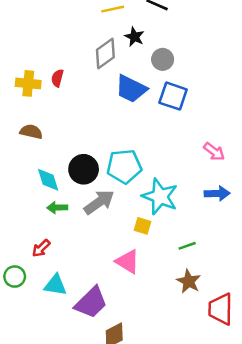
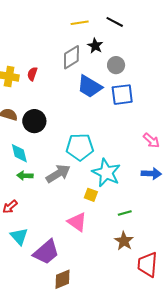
blue square: (173, 96) -> (122, 95), turned -30
black circle: (84, 169) -> (34, 121), moved
cyan triangle: (55, 285) -> (19, 236), turned 36

